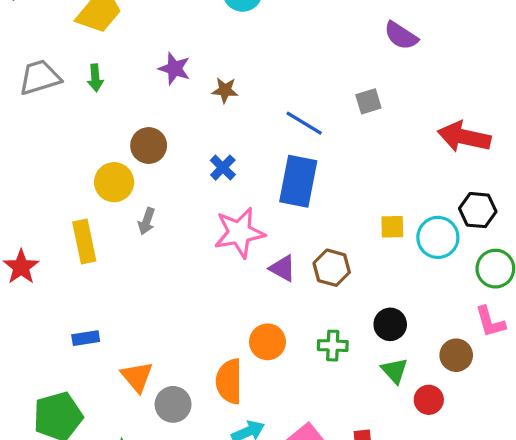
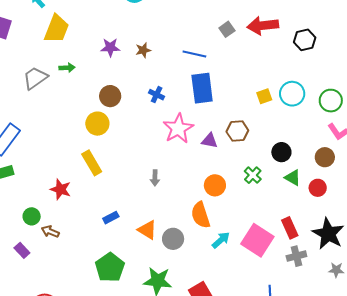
green arrow: (95, 78) -> (67, 68), turned -70
red arrow: (464, 137) -> (263, 26), moved
black hexagon: (478, 210) -> (305, 40), moved
gray arrow: (147, 221) -> (155, 178), moved
green cross: (333, 346) -> (253, 175), turned -30

